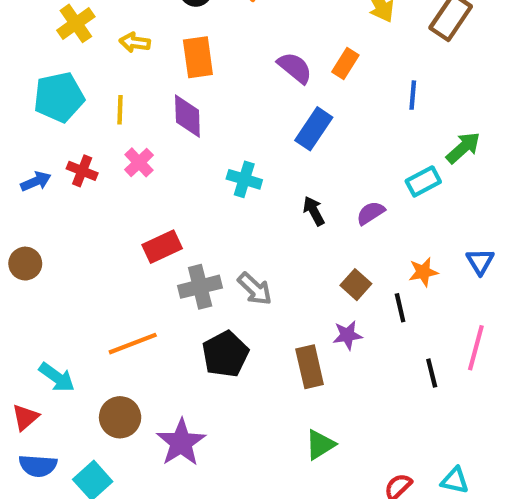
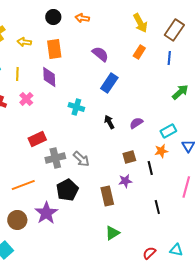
orange rectangle: (345, 63) -> (139, 52), moved
blue line: (413, 95) -> (169, 58), moved
cyan rectangle: (423, 181) -> (168, 131), moved
brown square: (356, 285) -> (129, 157), turned 32
black line: (432, 373) -> (157, 207), moved
purple star: (181, 443) -> (46, 213), moved

